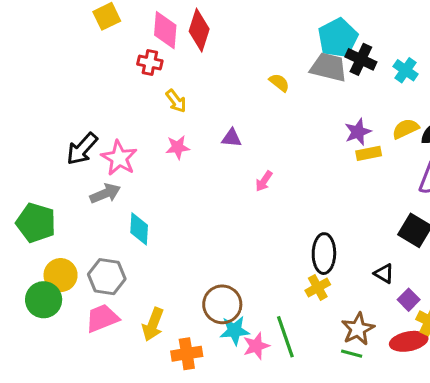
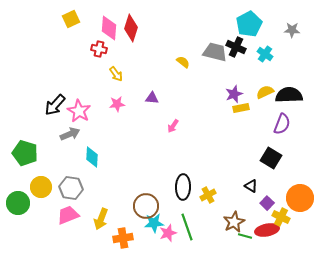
cyan pentagon: (338, 38) -> (249, 24), moved
black ellipse: (324, 254) -> (183, 187), moved
green circle: (44, 300) -> (18, 203), moved
green line: (352, 354) -> (245, 236), moved

